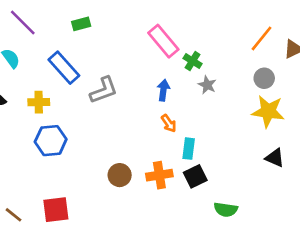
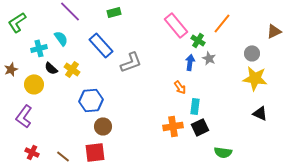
orange line: (262, 38) -> (222, 23), moved
blue arrow: (163, 90) -> (190, 62), moved
yellow cross: (39, 102) -> (72, 69), moved, turned 35
brown circle: (120, 175) -> (103, 126), moved

